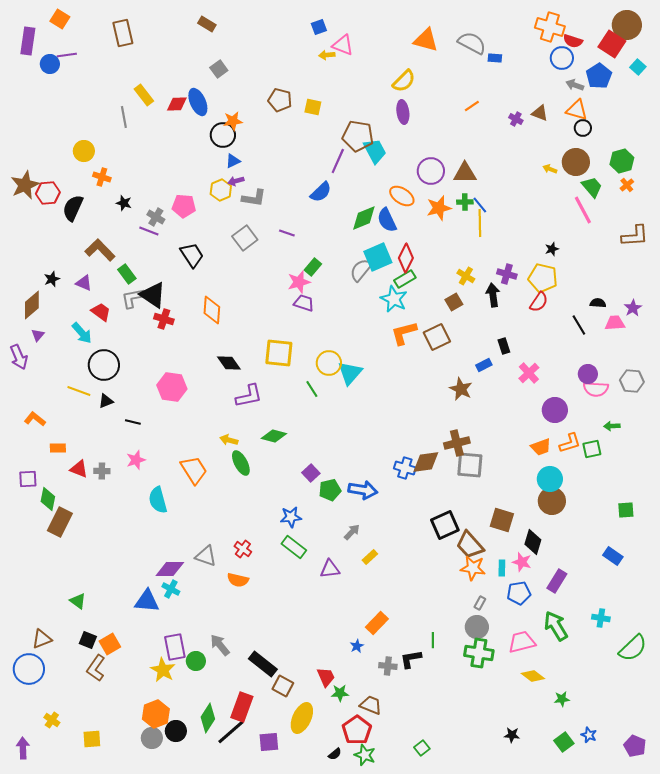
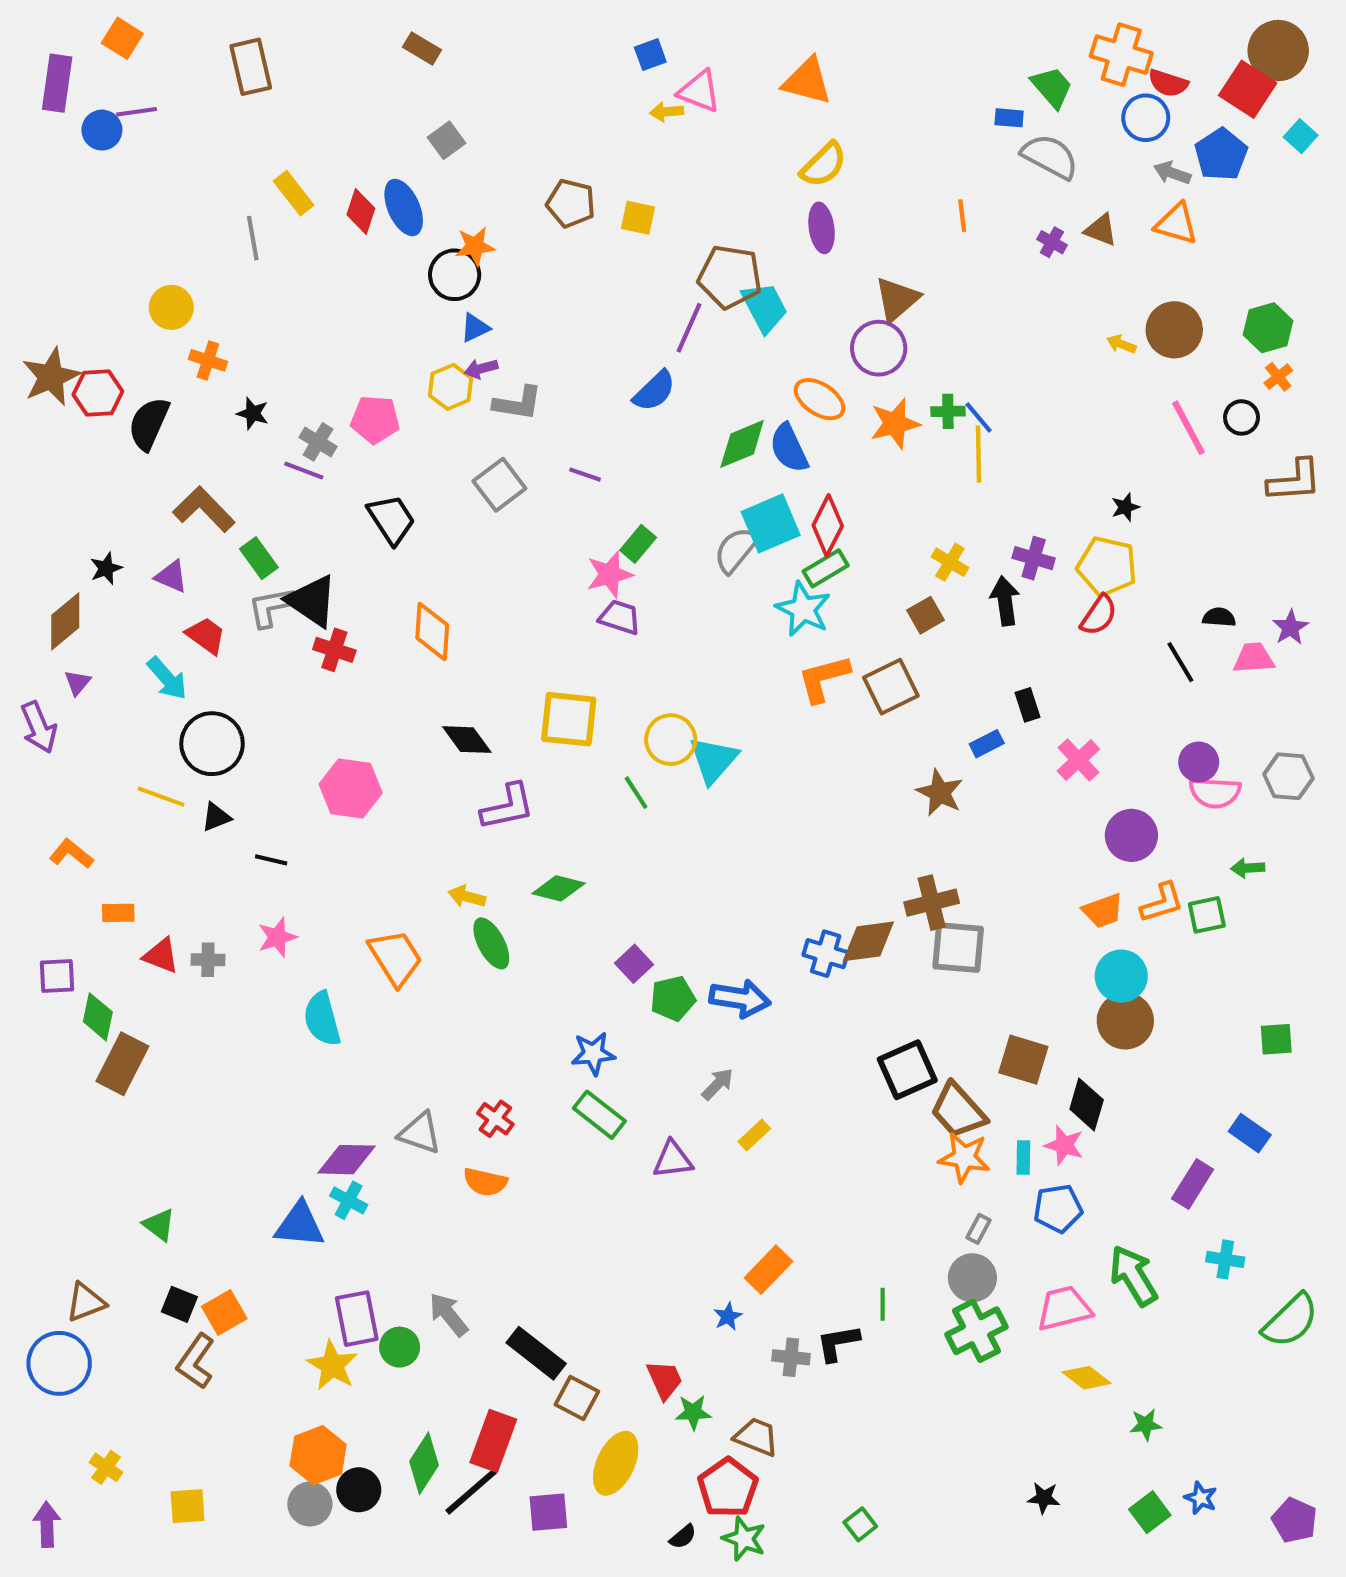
orange triangle: (426, 40) -> (807, 81), moved
gray semicircle: (472, 43) -> (1050, 157), moved
red diamond: (177, 104) -> (361, 212), turned -70
orange line: (472, 106) -> (962, 216), turned -63
black circle: (583, 128) -> (1242, 417), moved
brown triangle: (465, 173) -> (897, 299), moved, turned -40
green trapezoid: (592, 187) -> (1052, 87), moved
purple rectangle: (557, 581) -> (1193, 1184), moved
green cross: (479, 653) -> (976, 1331), turned -36

